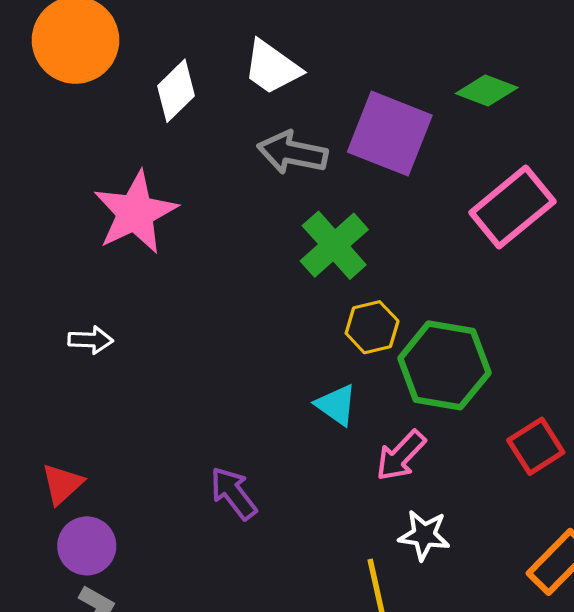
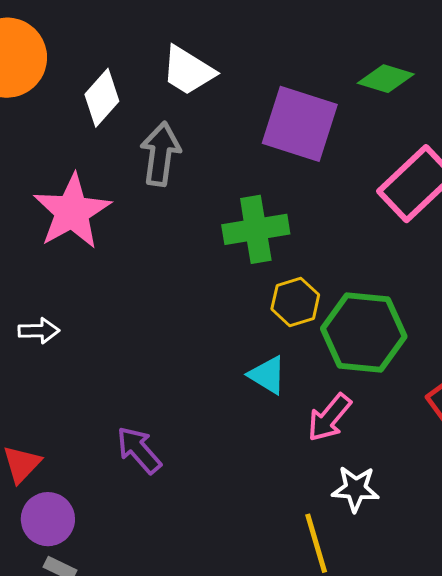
gray arrow: (292, 153) -> (160, 154), moved, turned 90
green cross: (334, 245) -> (256, 229), turned 36
purple arrow: (233, 493) -> (139, 450), moved

